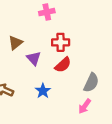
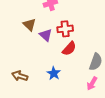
brown triangle: (16, 43) -> (29, 25), moved, turned -32
purple triangle: (34, 58) -> (46, 35), moved

